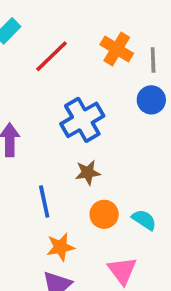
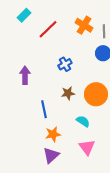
blue cross: (82, 120) -> (65, 64), size x0.6
orange circle: (104, 214) -> (96, 94), moved, size x1.5
cyan semicircle: (144, 220) -> (83, 121), moved

